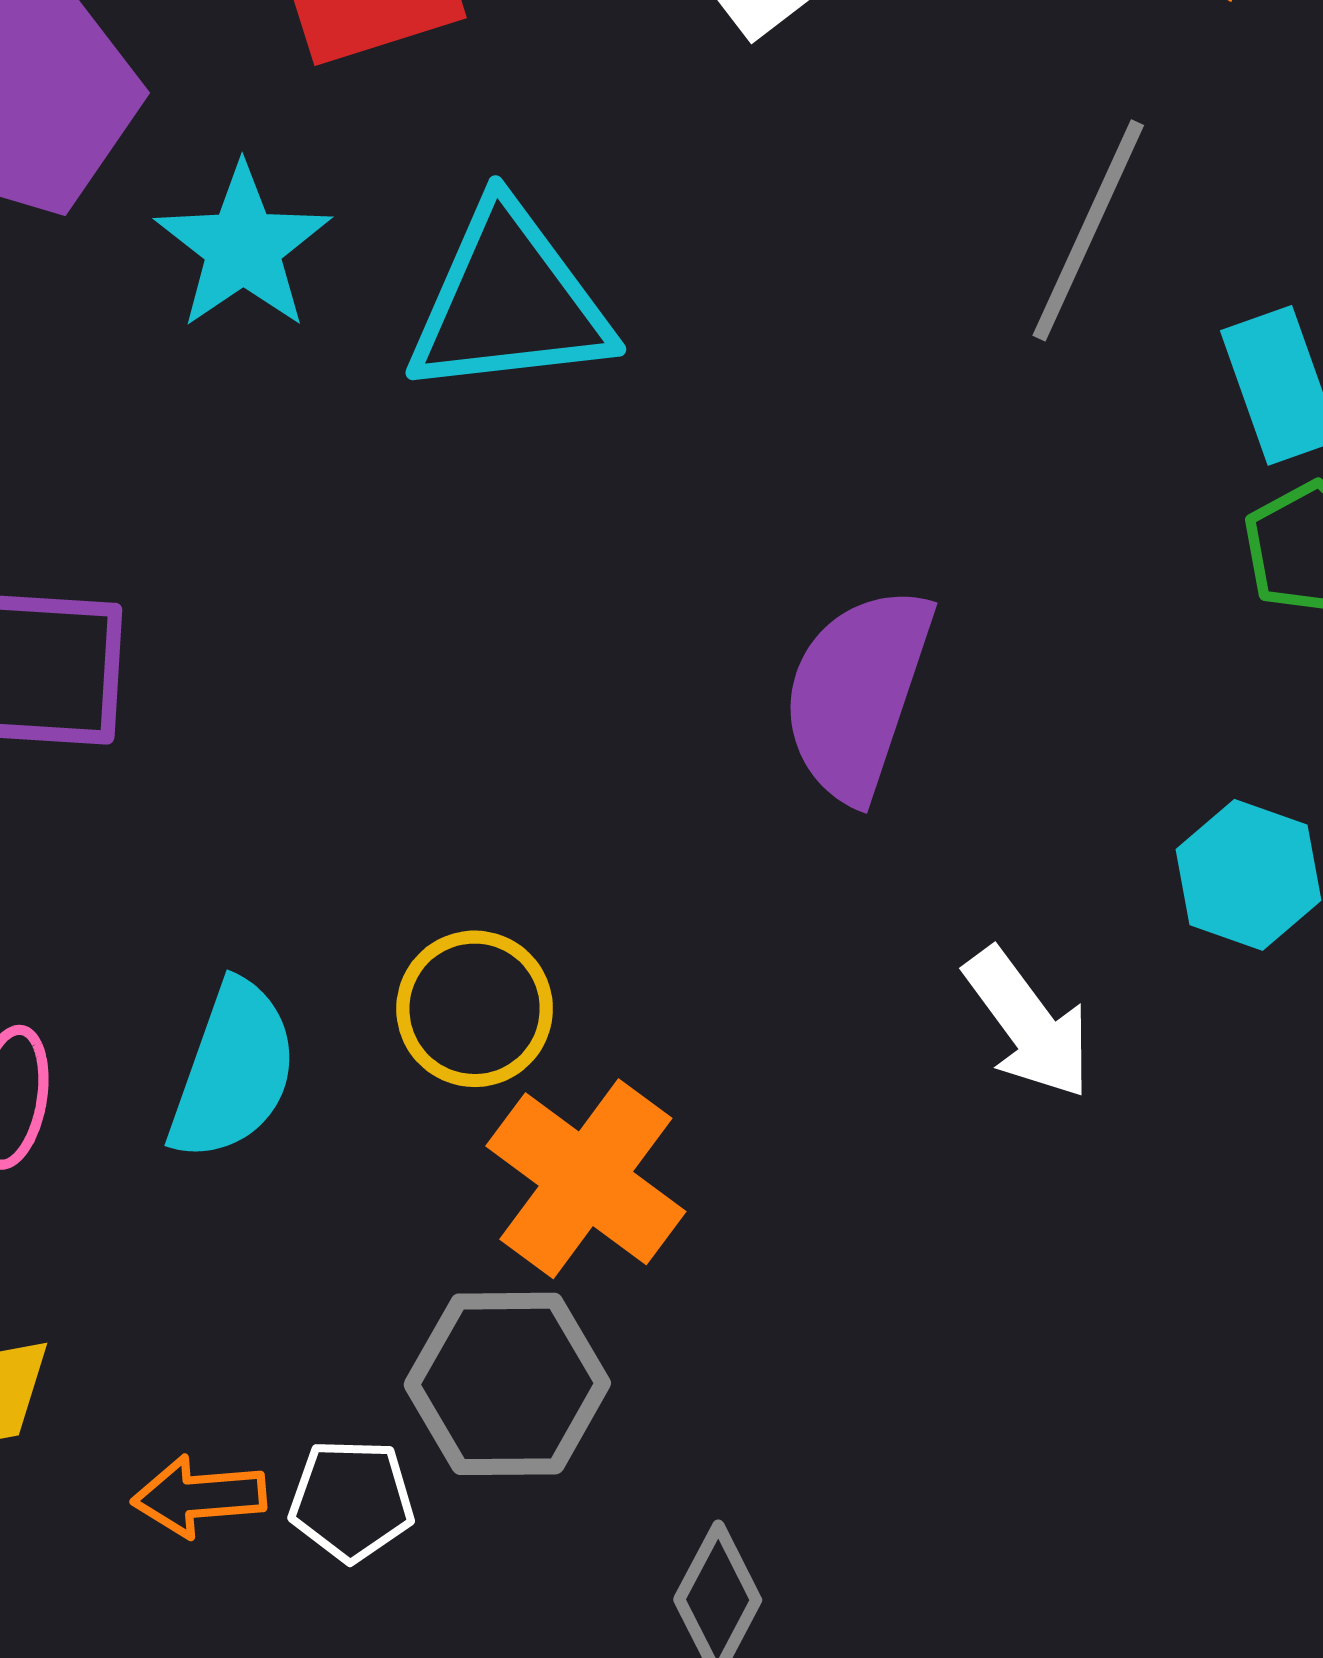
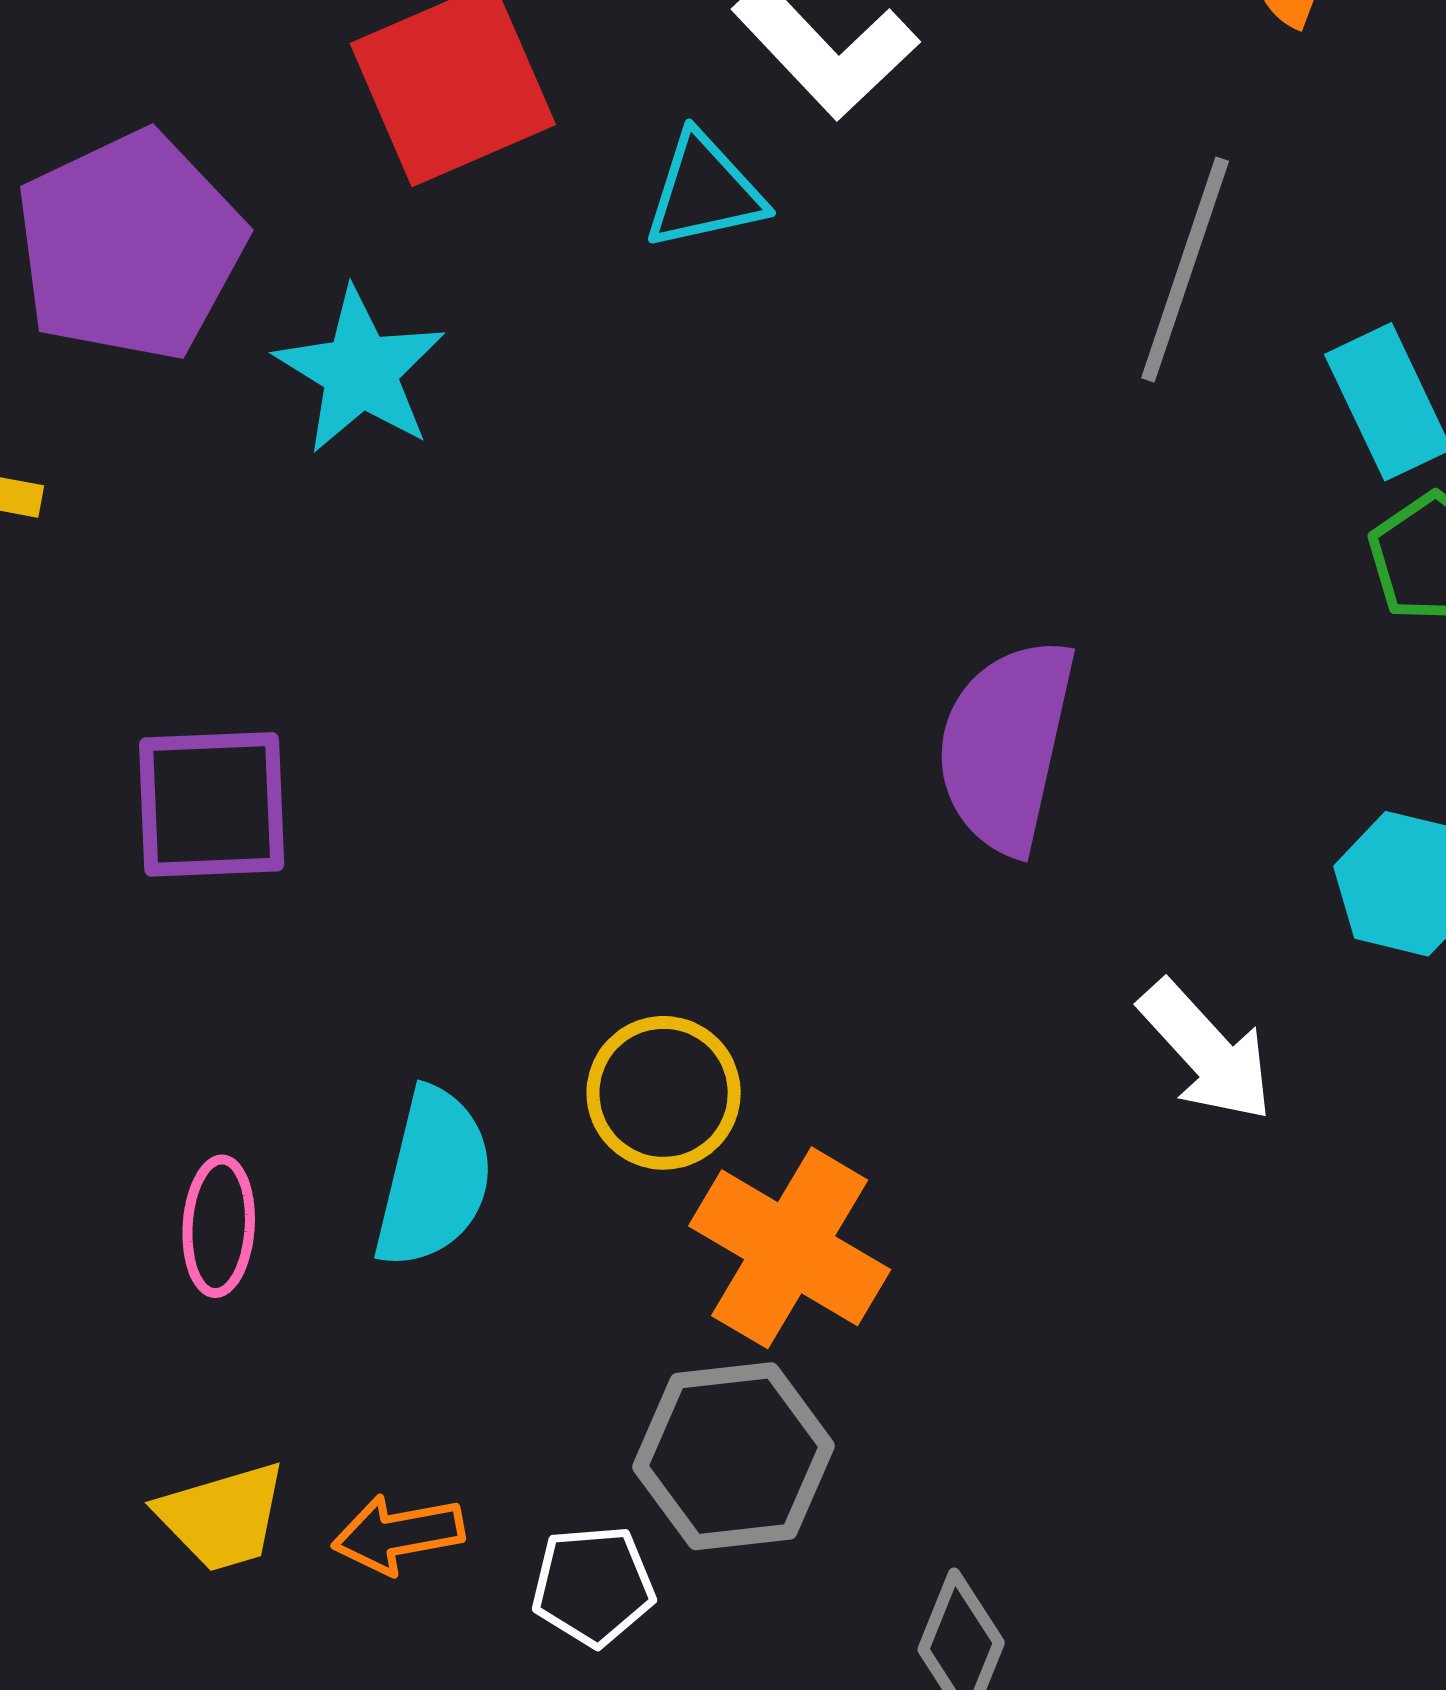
cyan triangle: (509, 302) -> (704, 192), moved, size x0.6
orange arrow: (199, 1496) -> (398, 1534), moved

